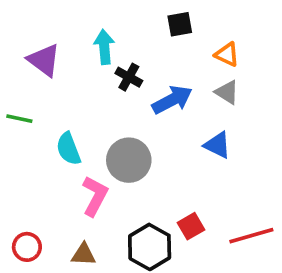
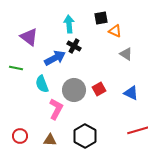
cyan arrow: (104, 47) -> (69, 24), moved
orange triangle: (227, 54) -> (115, 31), moved
blue arrow: (172, 100) -> (55, 58), moved
blue triangle: (217, 145) -> (131, 93), moved
red square: (191, 226) -> (99, 89), moved

